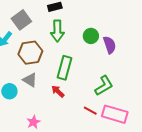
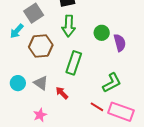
gray triangle: (30, 80) -> (41, 83), moved
red arrow: (58, 91) -> (62, 93), moved

